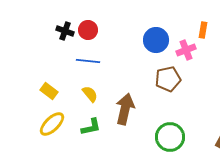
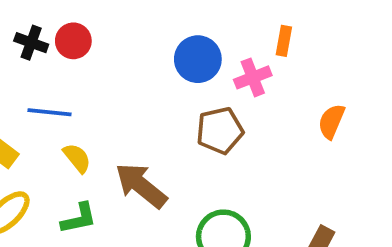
blue line: (88, 61) -> (50, 112), moved
brown arrow: (125, 109) -> (141, 185), turned -64

